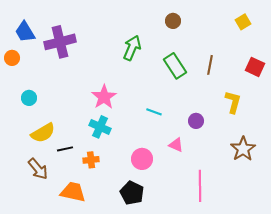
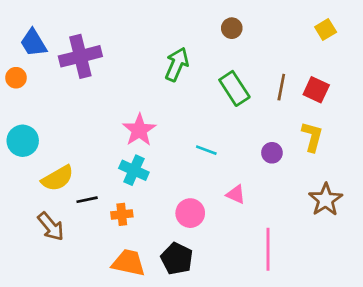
red square: (255, 67) -> (316, 90), moved
cyan circle: (29, 98) -> (23, 141), moved, size x1.5
purple circle: (196, 121) -> (272, 153), moved
orange trapezoid: (73, 192) -> (129, 263), moved

